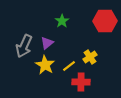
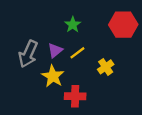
yellow line: (69, 66) -> (77, 53), moved
red cross: (81, 82) -> (75, 96), moved

